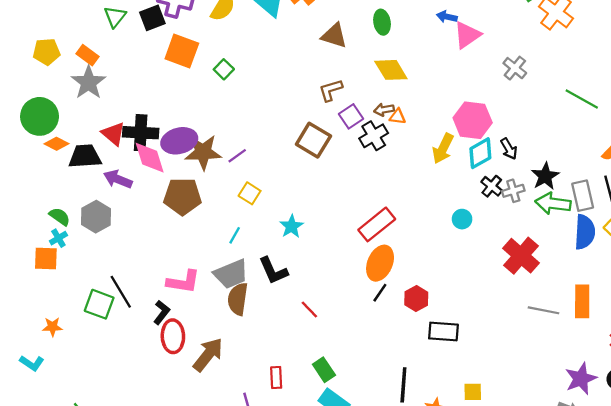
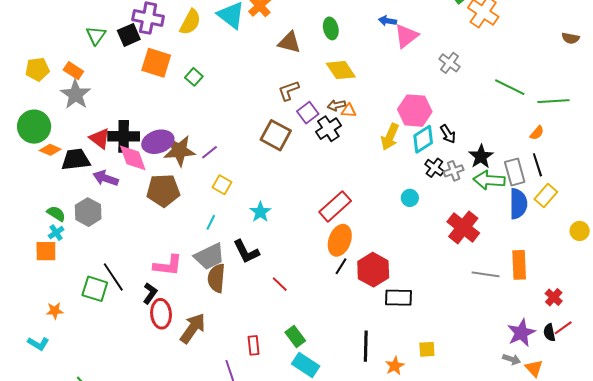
red hexagon: (416, 298) -> (373, 270), size x1.5

